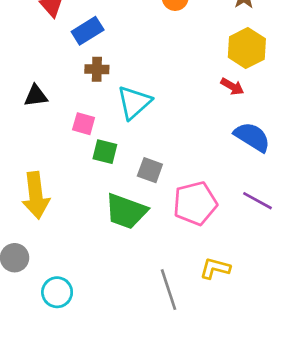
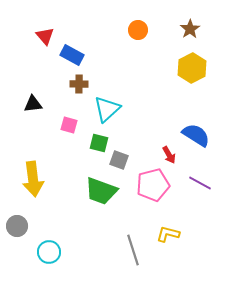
blue rectangle: (88, 31) -> (72, 55), turned 60
red arrow: (232, 86) -> (169, 155), moved, turned 30
green square: (105, 152) -> (99, 143), moved

